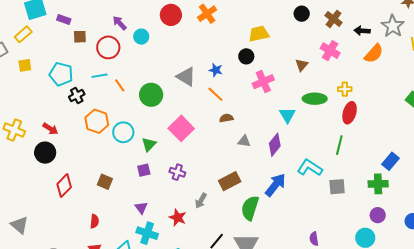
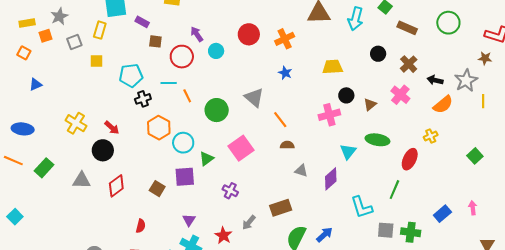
yellow rectangle: (23, 34) -> (100, 30), turned -42
black circle: (246, 56) -> (346, 95), moved
blue star: (216, 70) -> (285, 73), moved
cyan pentagon: (61, 74) -> (131, 75), turned -30
yellow cross: (345, 89) -> (431, 136), moved, turned -32
cyan L-shape: (310, 168) -> (362, 207), turned -150
purple square: (144, 170) -> (185, 177), moved, size x1.5
green cross: (378, 184) -> (411, 232), moved
blue arrow: (275, 185) -> (324, 235), moved, size x0.7
gray triangle: (19, 225) -> (82, 180), moved, turned -48

